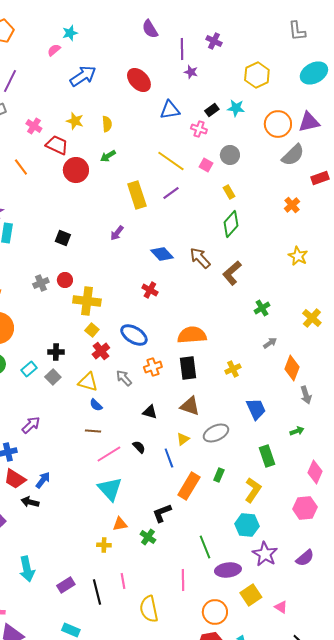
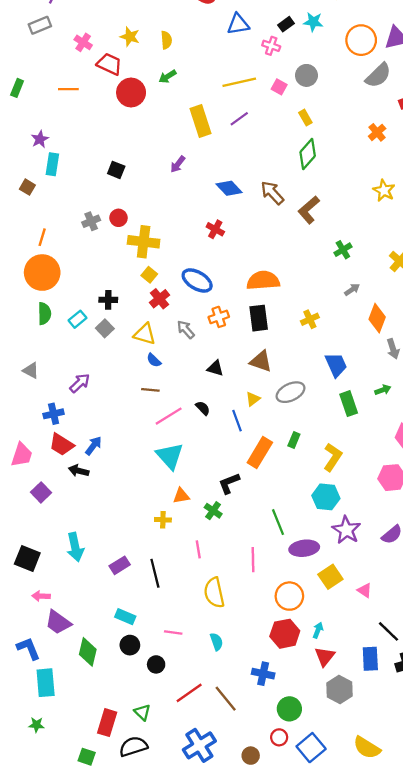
yellow line: (171, 161) -> (239, 82), turned -48
orange line: (21, 167) -> (68, 89), turned -54
green rectangle: (267, 456) -> (349, 404), moved
pink line: (123, 581) -> (198, 549), moved

